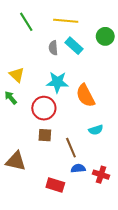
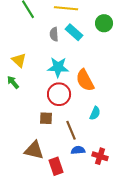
red circle: (44, 108) -> (59, 94), moved
cyan semicircle: (96, 130) -> (95, 113), turned -48
brown triangle: (16, 161) -> (34, 150), moved
red rectangle: (55, 185) -> (56, 166), turned 54

